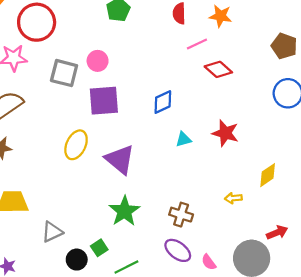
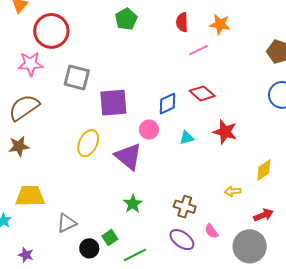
pink circle: (98, 61) -> (149, 130), moved
red diamond: (218, 69) -> (202, 93), moved
green star: (124, 211) -> (133, 204), size x0.7
red arrow: (277, 232) -> (263, 215), moved
pink semicircle: (209, 262) -> (211, 231), moved

